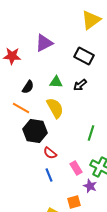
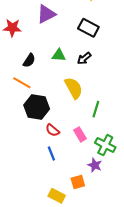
yellow semicircle: (55, 108) -> (74, 88), moved
pink rectangle: (76, 168) -> (80, 134), moved

